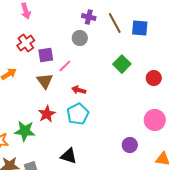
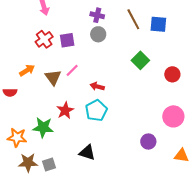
purple cross: (89, 17) -> (97, 15), moved
purple square: (46, 55) -> (67, 40), moved
pink line: (65, 66) -> (72, 70), moved
brown triangle: (45, 81) -> (53, 77), moved

